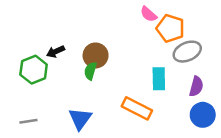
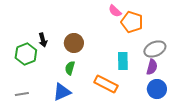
black arrow: (56, 52) -> (43, 40), turned -80
gray ellipse: (187, 52) -> (155, 49), moved
green semicircle: (90, 71) -> (70, 68), moved
blue triangle: (80, 119) -> (62, 92), turned 30

